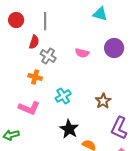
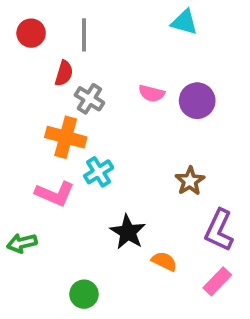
purple circle: (114, 48) -> (197, 101), moved
orange cross: (35, 77) -> (66, 137), size x1.5
cyan cross: (63, 96) -> (99, 172), moved

